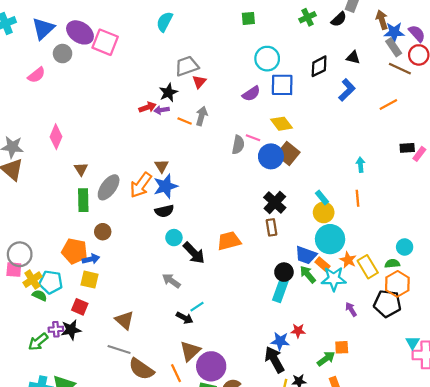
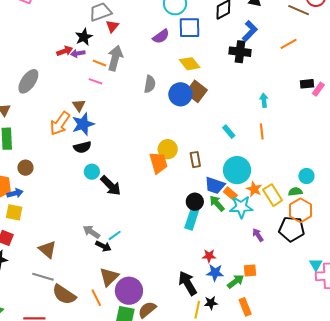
gray arrow: (202, 116) -> (115, 58), size x1.4
pink line: (253, 138) -> (95, 81), moved
gray ellipse: (109, 187) -> (28, 81), moved
black cross: (275, 202) -> (240, 52), moved, turned -35
yellow circle: (324, 212) -> (168, 149), moved
brown rectangle: (271, 227) -> (195, 160), moved
orange trapezoid: (229, 241) -> (158, 163), moved, turned 90
gray arrow: (171, 281) -> (91, 232), moved
blue star: (280, 341) -> (215, 273), moved

